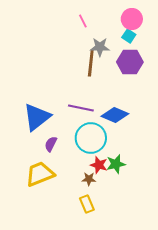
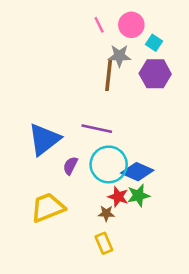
pink circle: (132, 19) -> (131, 25), moved
blue diamond: (115, 115) -> (137, 172), moved
purple semicircle: (51, 144) -> (70, 166), moved

